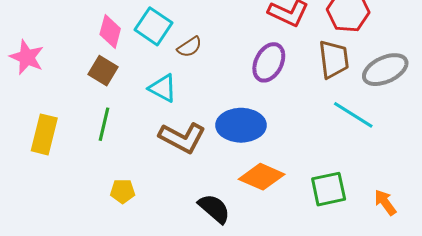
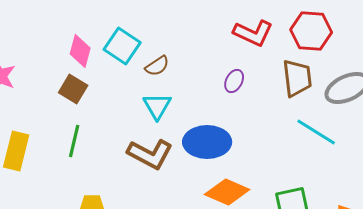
purple ellipse: (269, 62) -> (234, 81), size x0.6
cyan triangle: (163, 88) -> (157, 106), moved, turned 32

